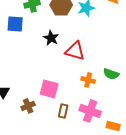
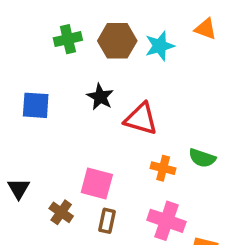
blue square: (15, 24) -> (36, 105), moved
brown cross: (28, 106) -> (61, 212), turned -32
brown rectangle: (63, 111) -> (107, 221), moved

